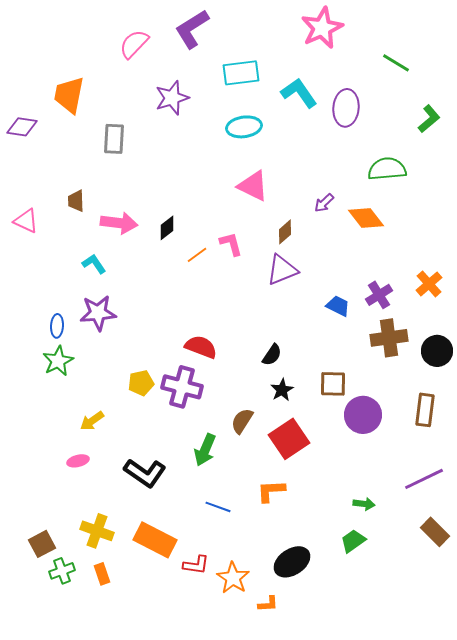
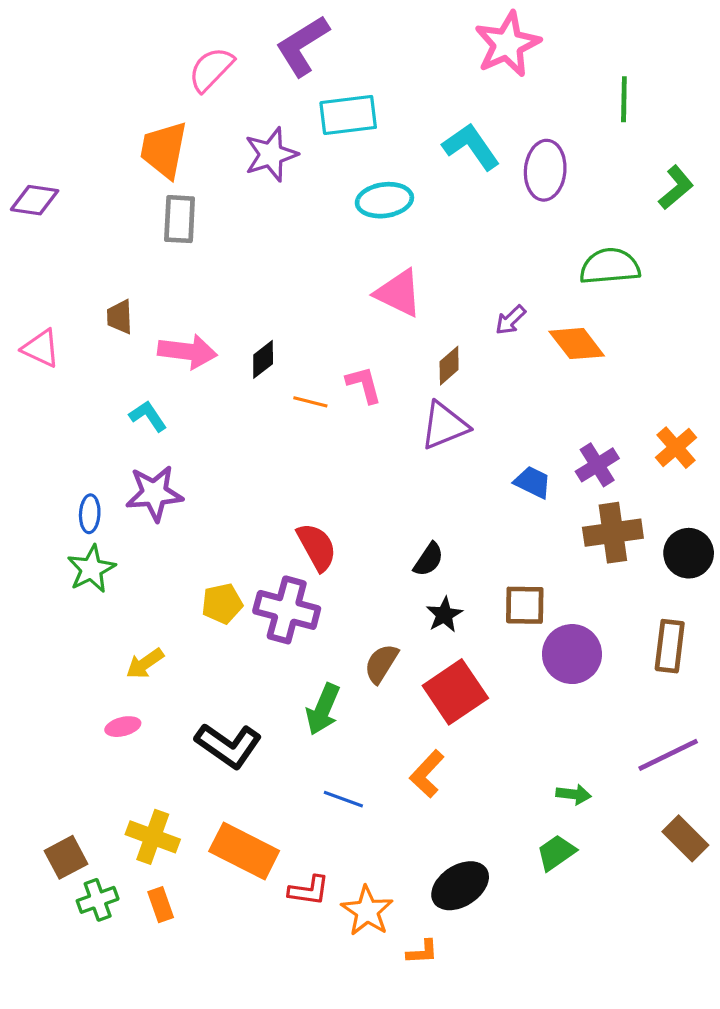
green line: (396, 63) -> (624, 99), turned 60
cyan rectangle: (241, 73) -> (348, 115), moved
orange trapezoid: (69, 95) -> (164, 150), moved
orange line: (197, 255) -> (310, 402), turned 50
red semicircle: (201, 347) -> (317, 547), turned 40
orange L-shape: (271, 491) -> (427, 774), turned -44

